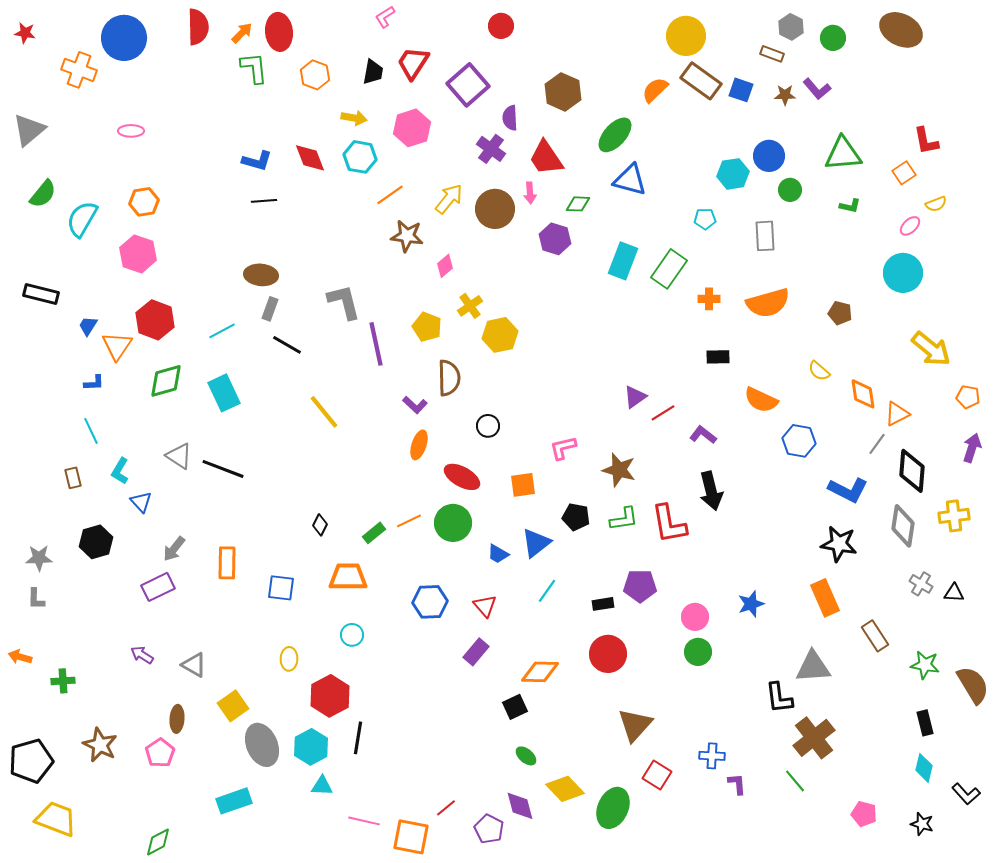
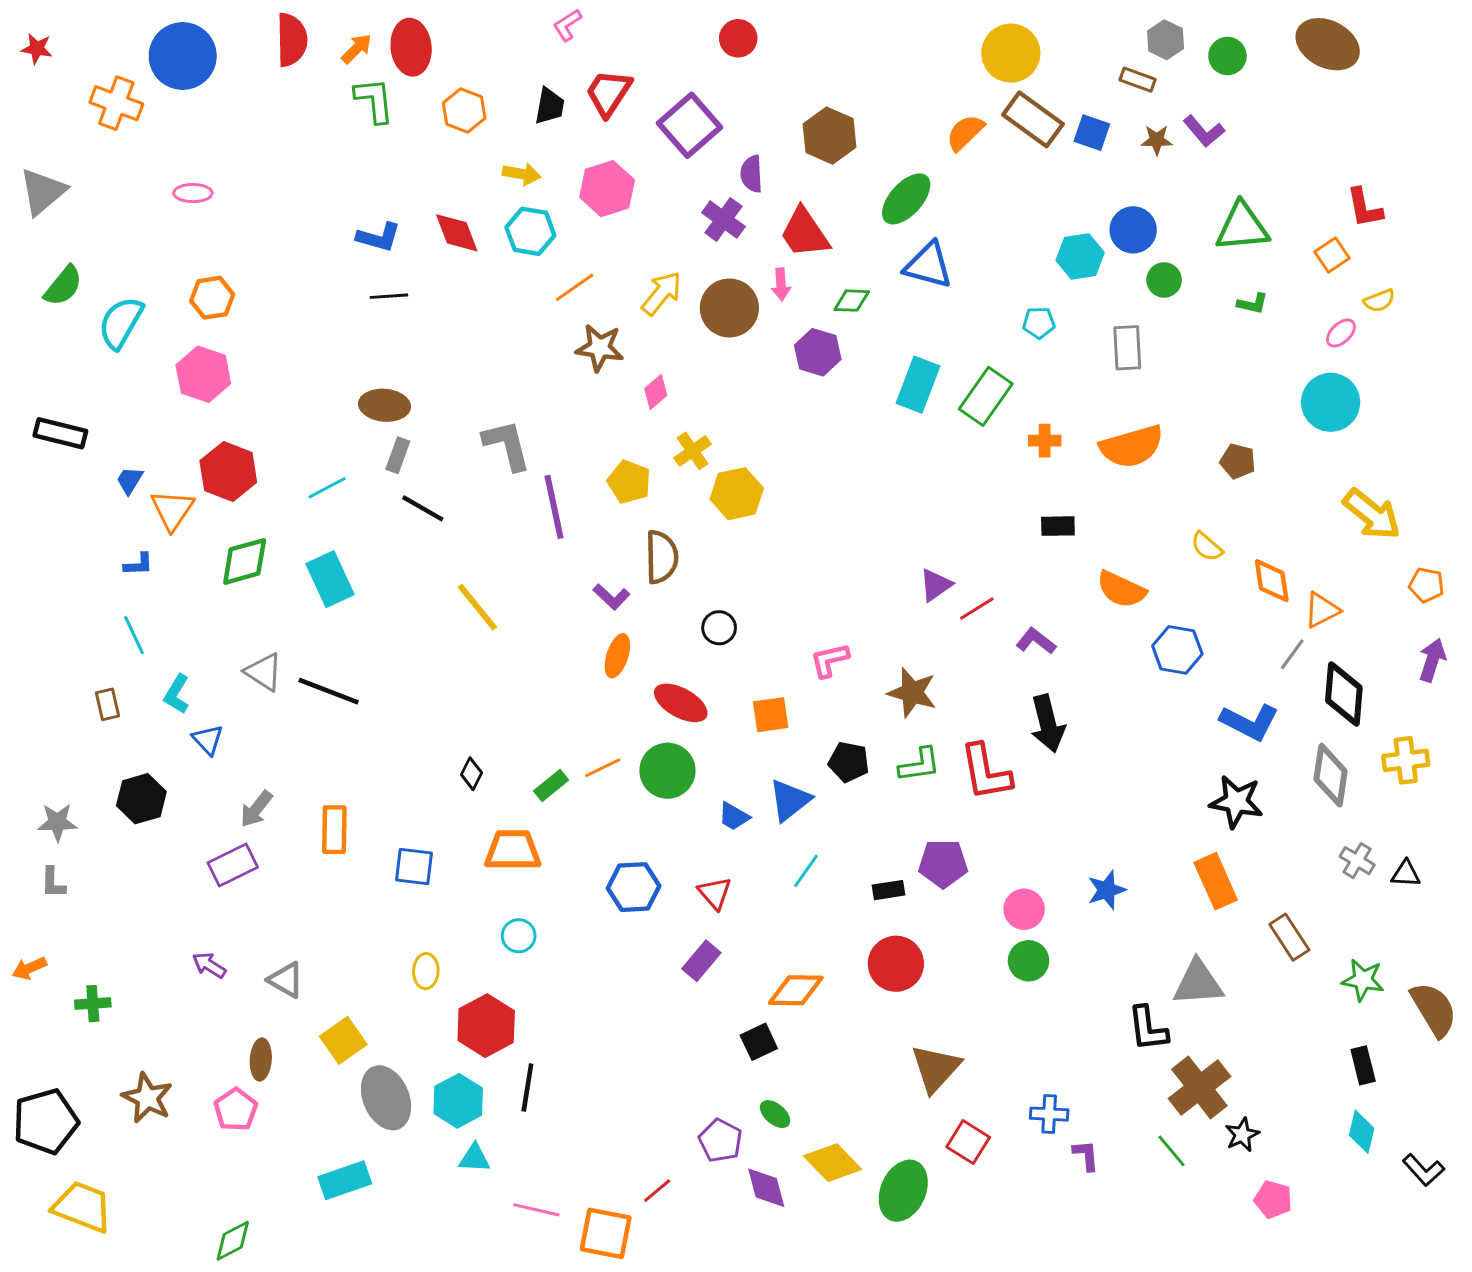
orange arrow: (20, 657) -> (29, 968), turned -40
black star: (922, 824) -> (1242, 1135), moved, turned 30
purple pentagon: (489, 829) -> (721, 1141), moved

